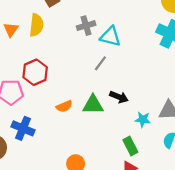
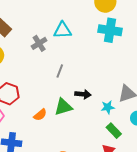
cyan triangle: (110, 36) -> (63, 30), moved
green rectangle: (130, 146) -> (114, 131), moved

